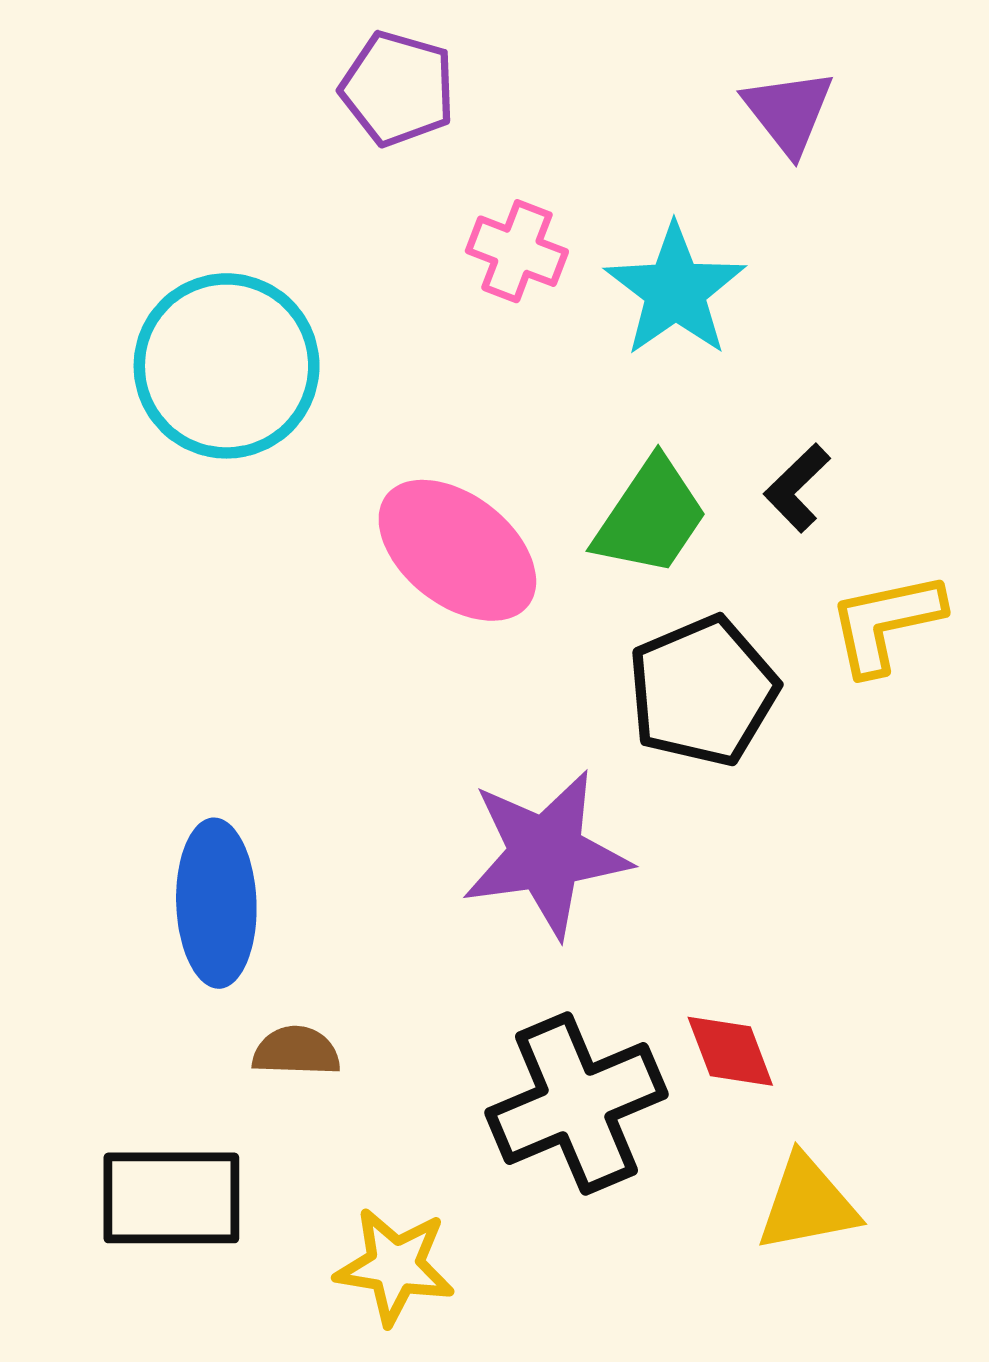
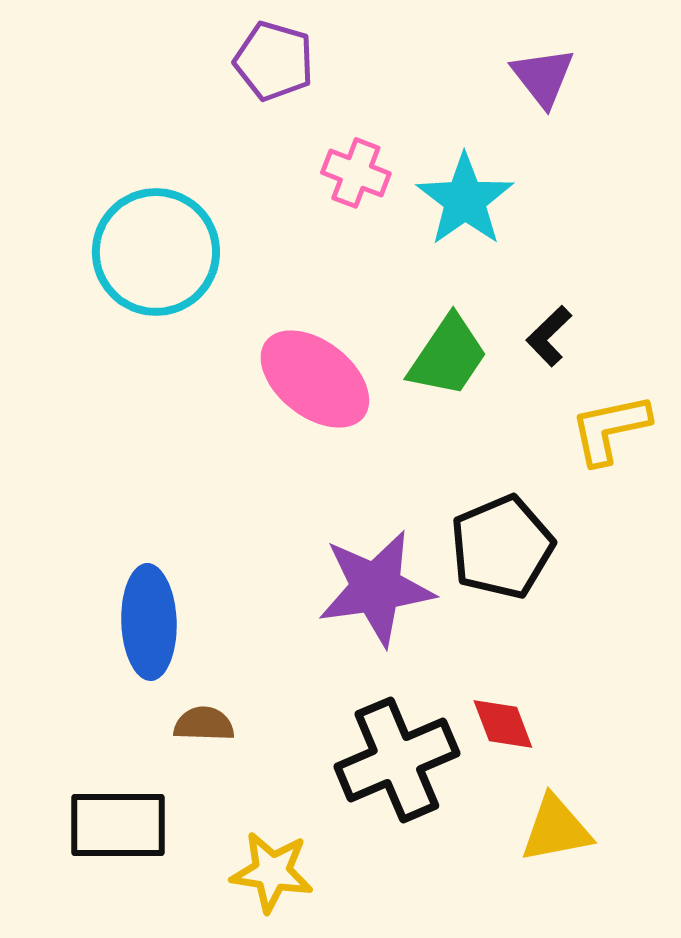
black pentagon: (703, 691) -> (502, 547), moved

